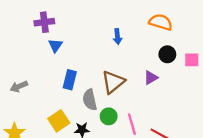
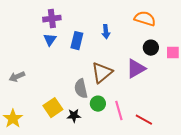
purple cross: (44, 22) -> (52, 19), moved
purple triangle: (151, 78) -> (136, 69), size x1.5
blue rectangle: (70, 80) -> (77, 41), moved

